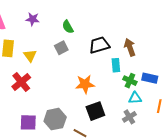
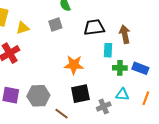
yellow triangle: (30, 56) -> (23, 28), turned 40
green cross: (130, 81) -> (120, 68), turned -32
cyan triangle: (135, 98) -> (122, 95), moved
gray cross: (129, 117) -> (104, 106), moved

